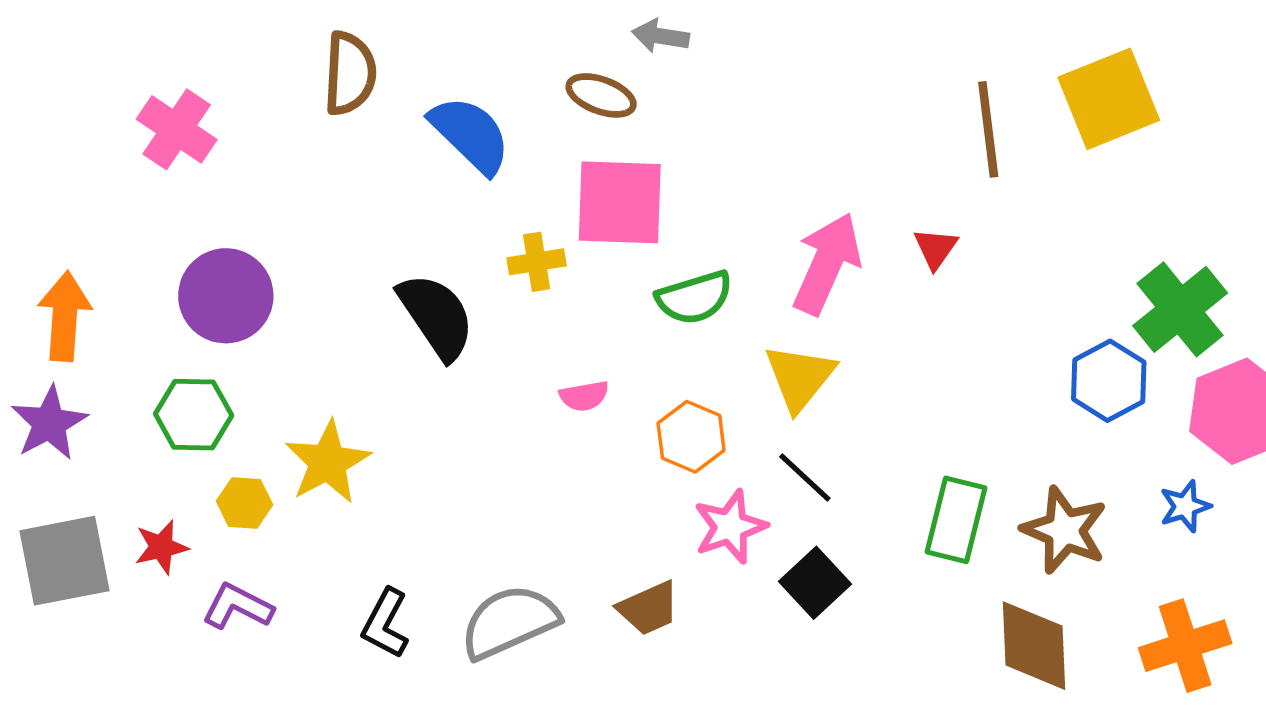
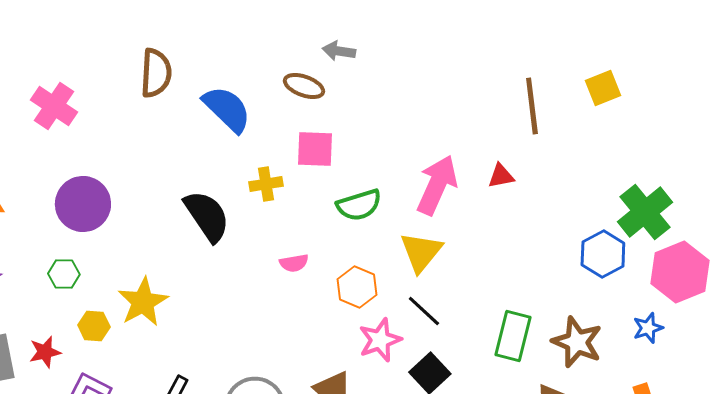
yellow square: (1109, 99) -> (603, 88), size x0.6
pink square: (620, 202) -> (315, 149), size x0.7
red triangle: (936, 248) -> (501, 176), turned 44
green hexagon: (194, 415) -> (64, 274), size x0.7

